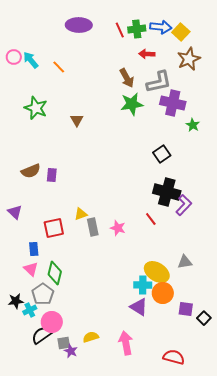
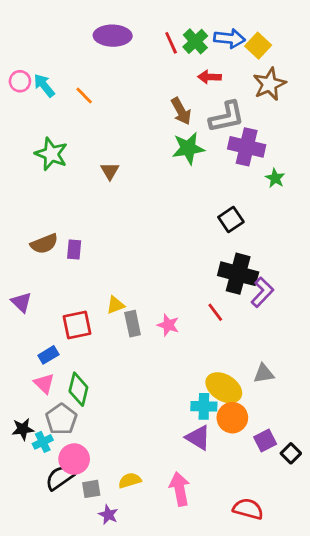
green cross: (137, 29) -> (195, 41), turned -36
blue rectangle: (34, 249) -> (48, 355), turned 64
purple square: (186, 309) -> (265, 440), turned -35
purple star: (71, 351) -> (108, 515), moved

